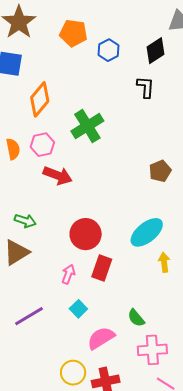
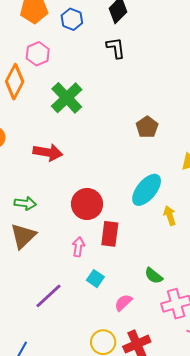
pink hexagon: (42, 145) -> (38, 54), moved
pink semicircle: (101, 338) -> (123, 303), size x0.7

